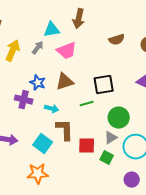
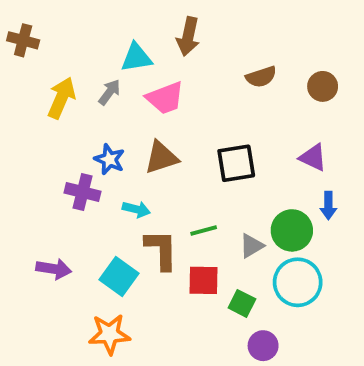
green line: (87, 104) -> (204, 230), moved
green circle: (119, 118) -> (292, 230), moved
gray triangle: (111, 138) -> (252, 246), moved
purple circle: (132, 180) -> (263, 346), moved

